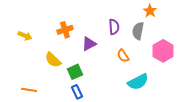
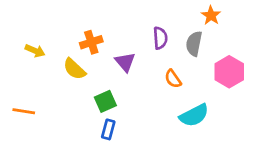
purple triangle: (89, 44) -> (125, 62), turned -42
yellow semicircle: (53, 60) -> (74, 69), moved
orange line: (29, 90) -> (24, 111), moved
blue rectangle: (77, 92) -> (108, 129), turned 40

